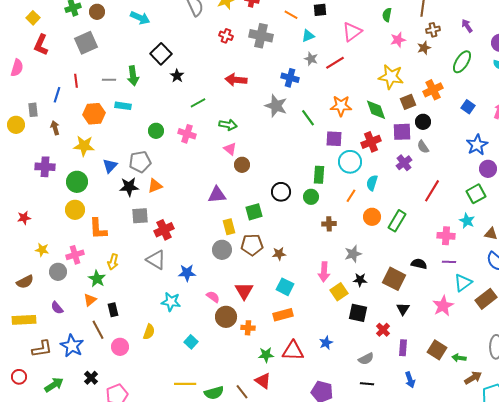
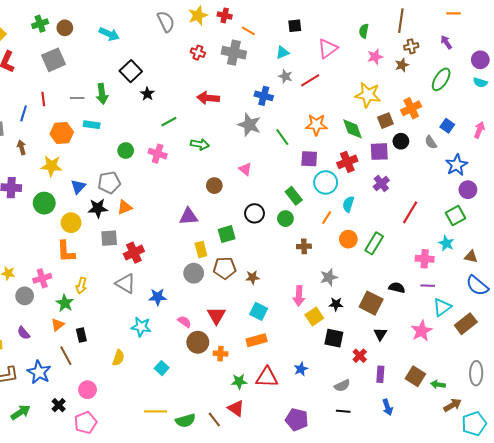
orange line: (291, 15) -> (248, 31), moved
gray semicircle: (423, 147) -> (431, 142), moved
pink triangle: (230, 149) -> (245, 169), moved
green rectangle: (319, 175) -> (294, 196), turned -42
yellow circle: (75, 210) -> (71, 223), moved
pink circle: (120, 347) -> (88, 390), moved

